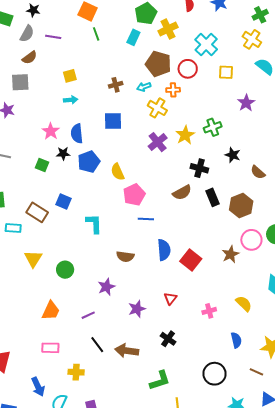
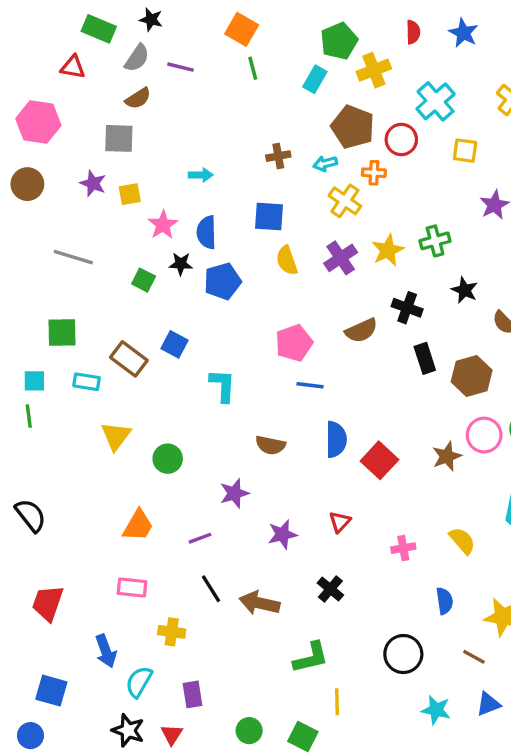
yellow square: (70, 76) -> (130, 194), moved
yellow semicircle: (118, 172) -> (287, 260), moved
brown semicircle: (182, 192) -> (361, 331), moved

